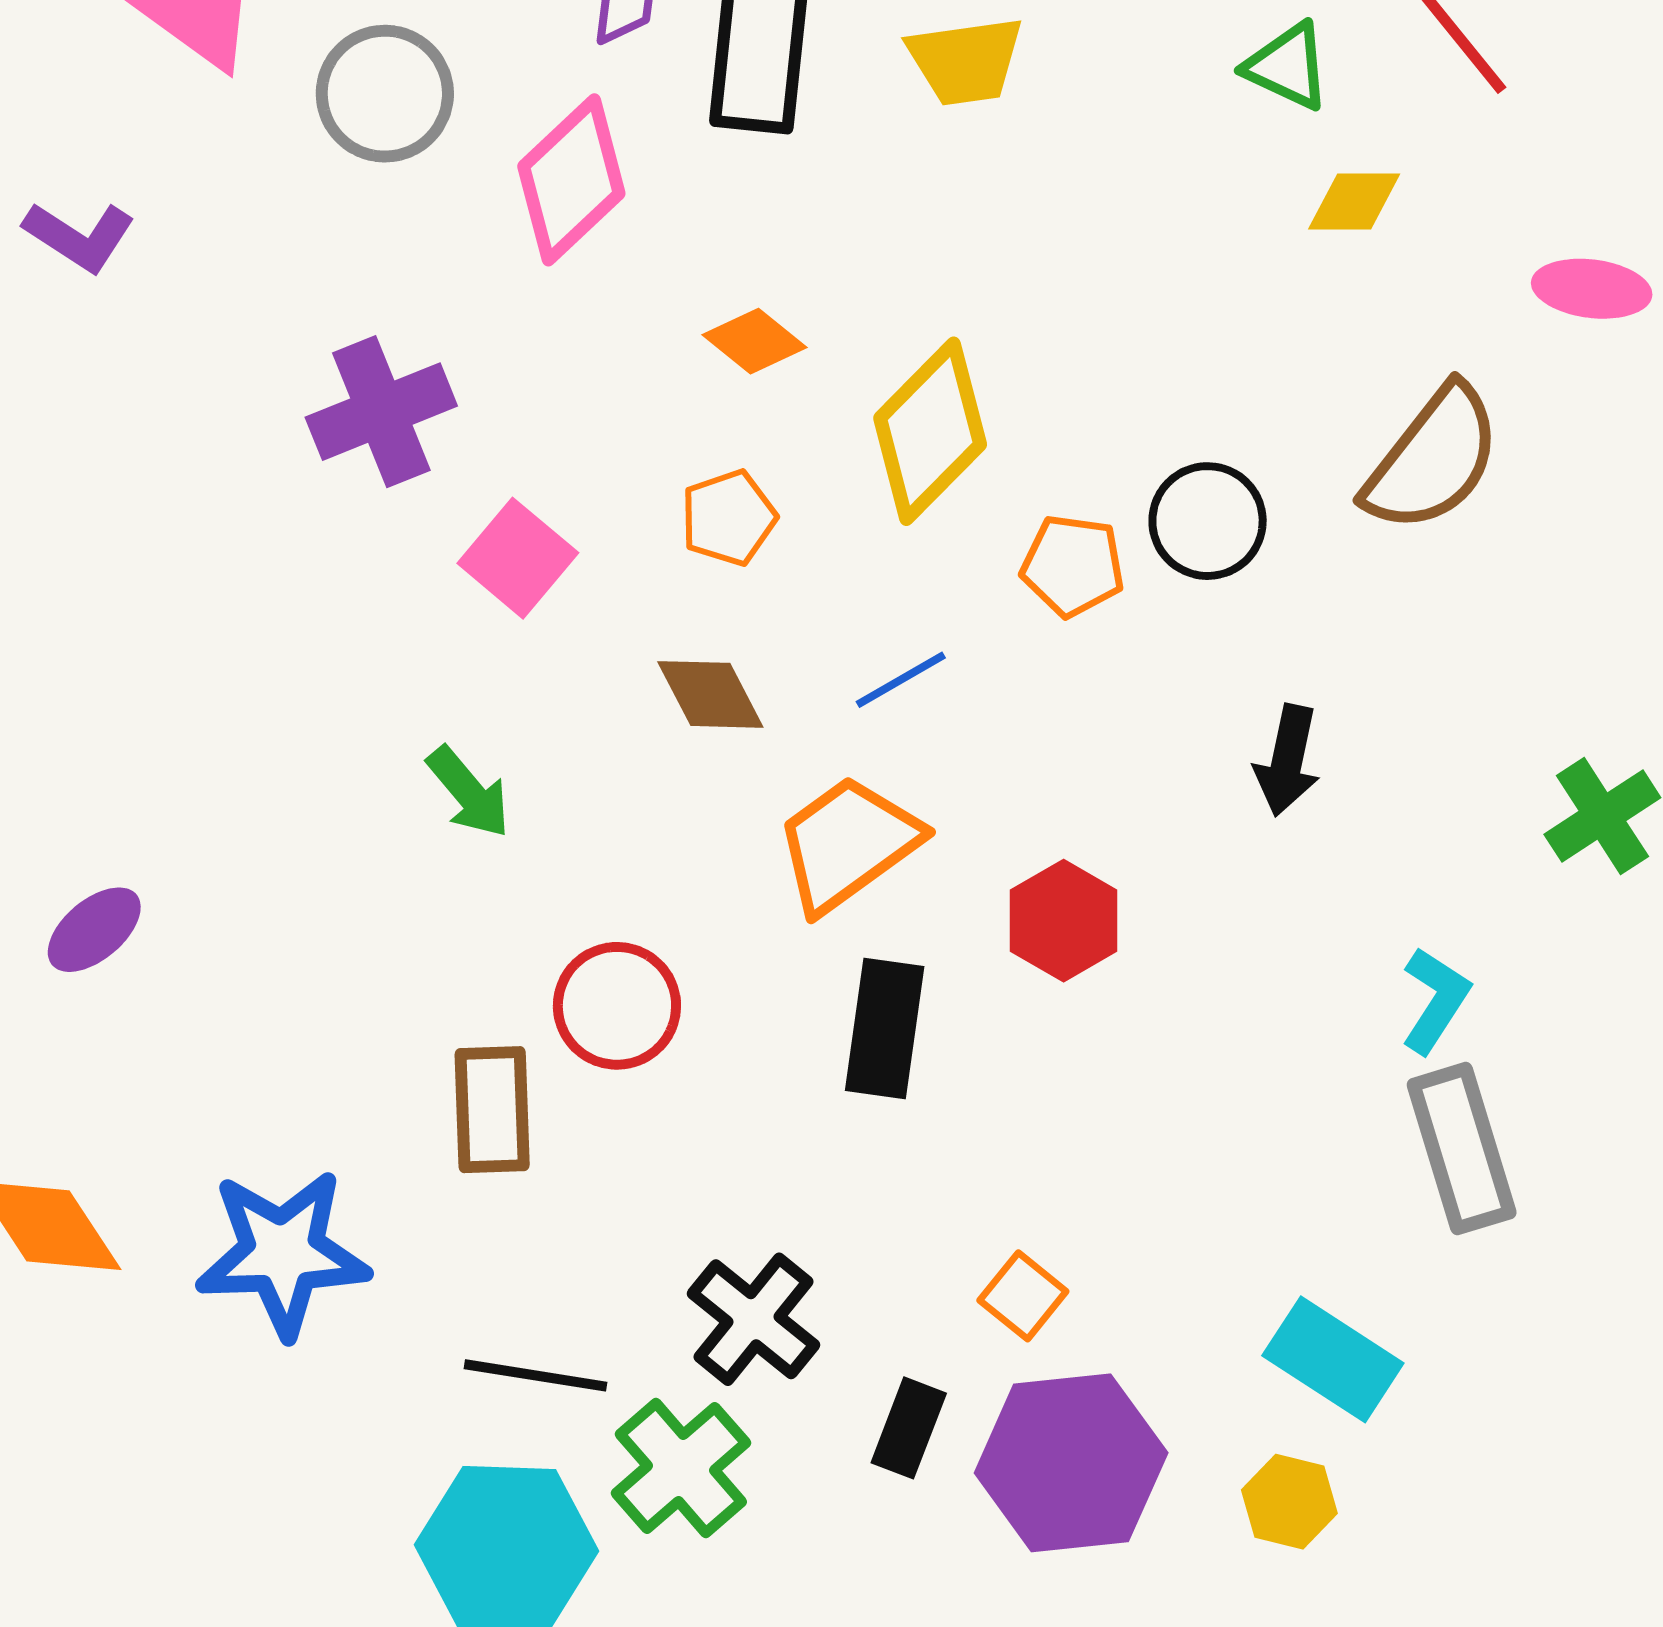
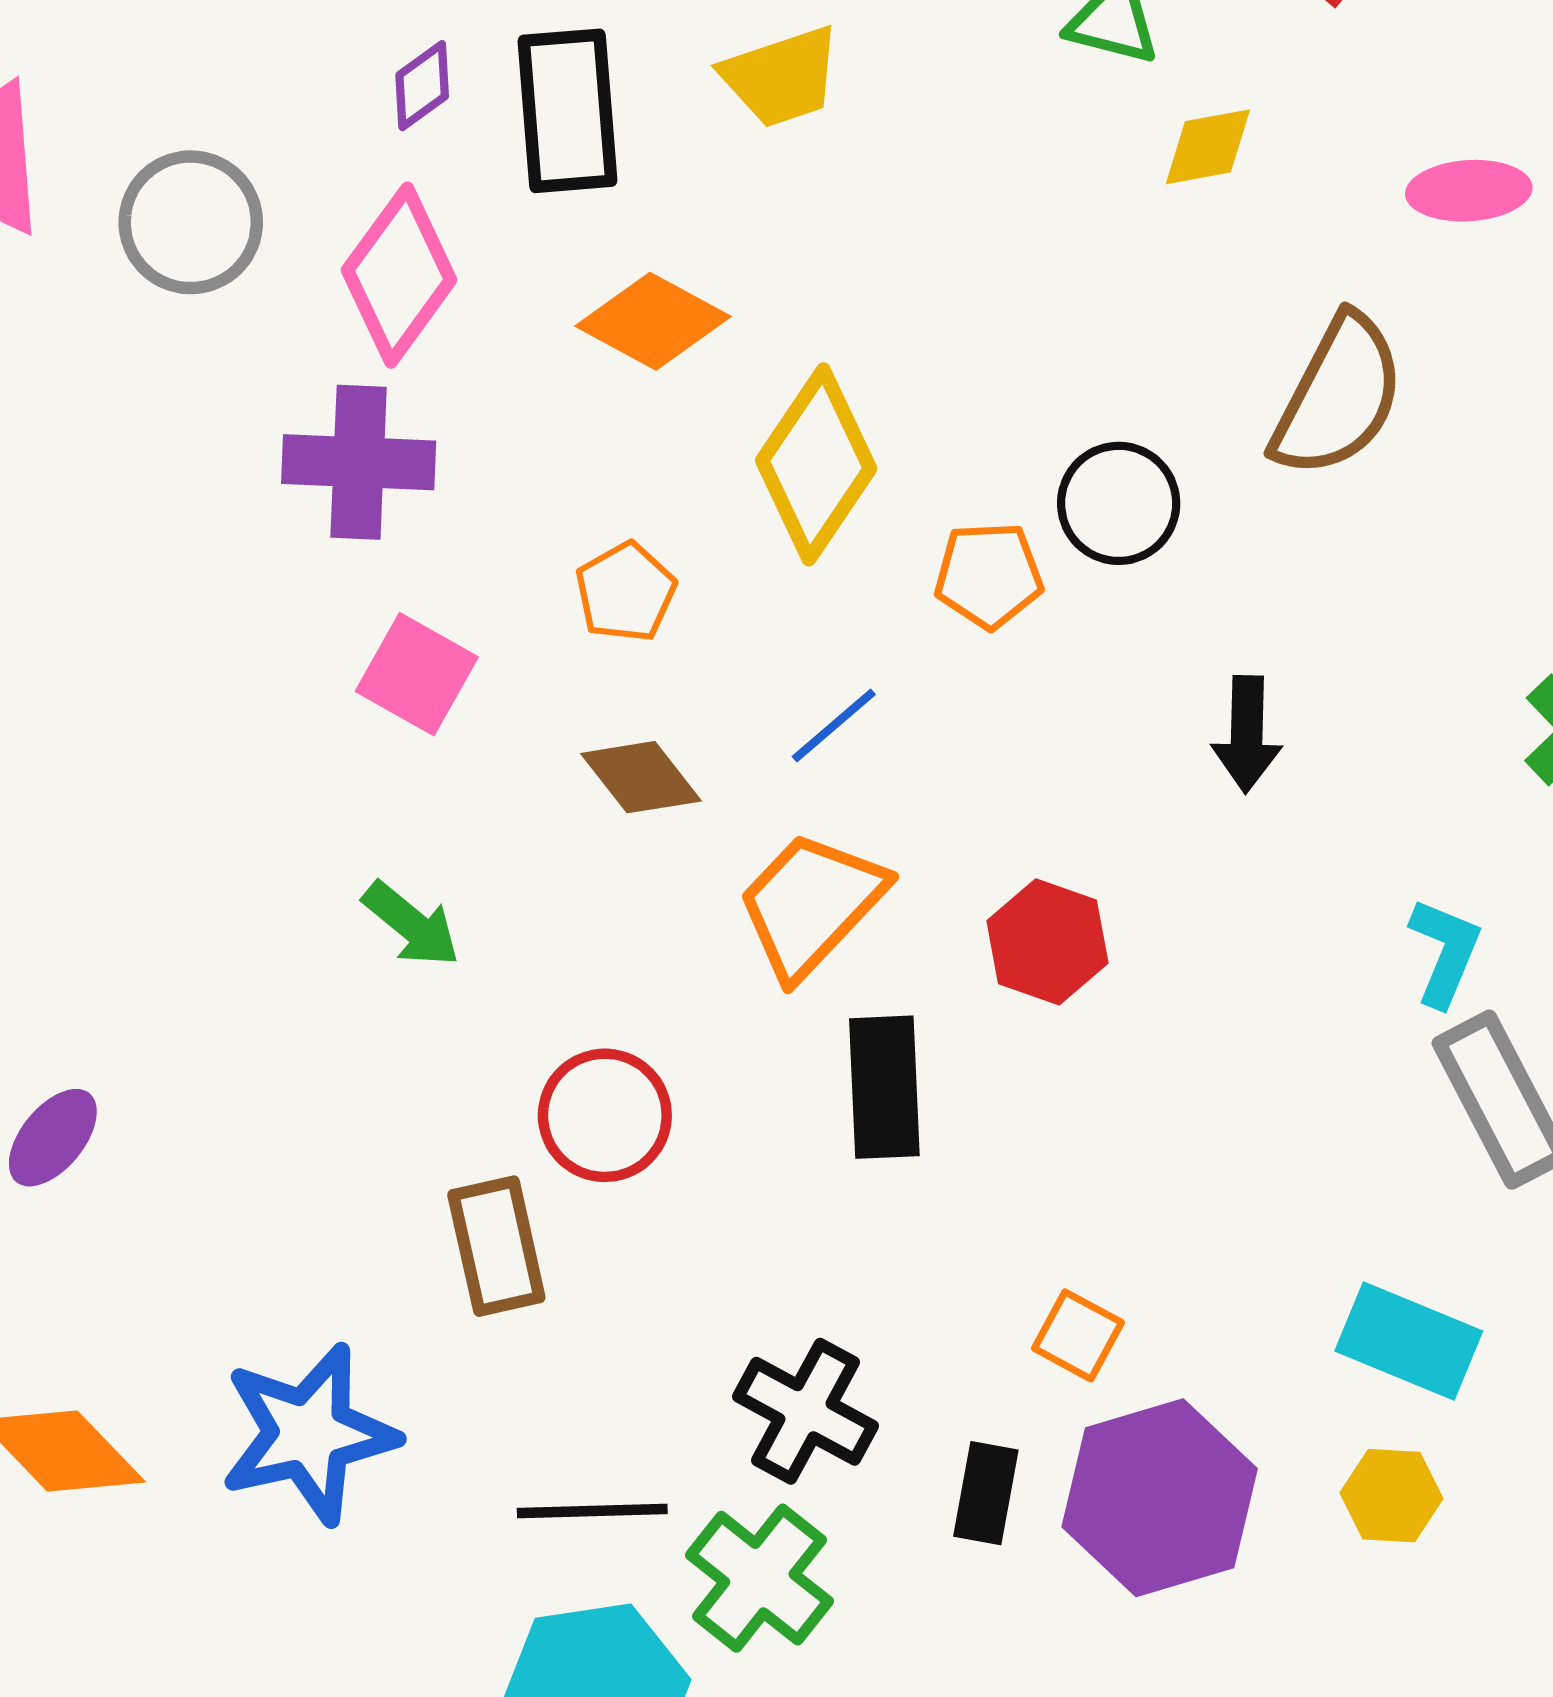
orange diamond: (755, 341) -> (653, 321), moved, size x1.4
purple cross: (381, 412) -> (359, 462), moved, turned 35

